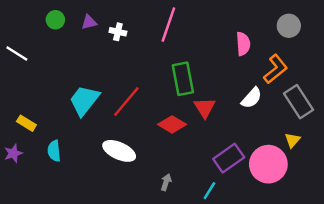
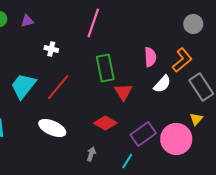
white cross: (118, 32) -> (51, 49), moved
pink semicircle: (243, 44) -> (150, 57), moved
red diamond: (172, 124) -> (105, 123), moved

